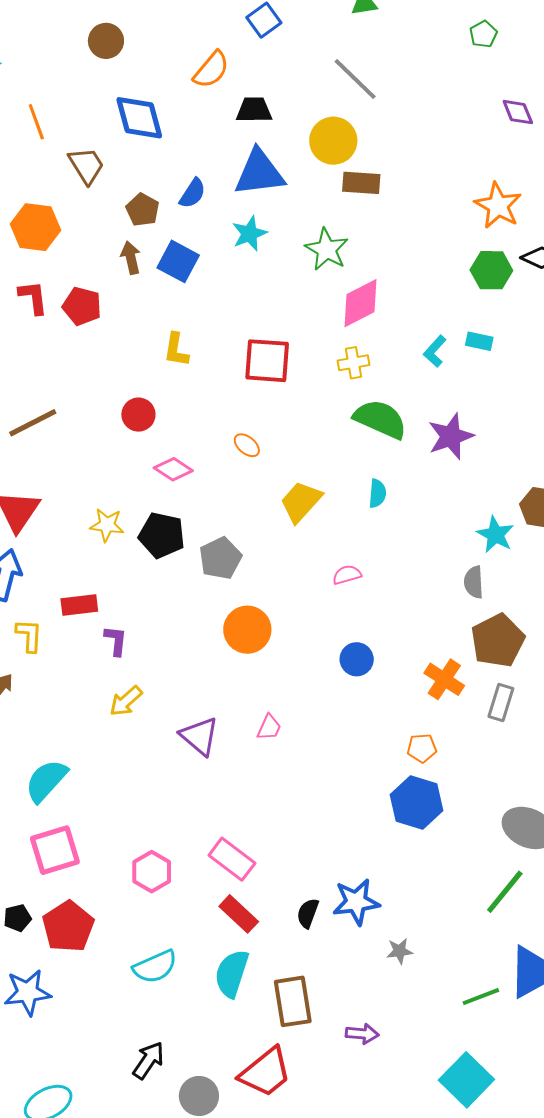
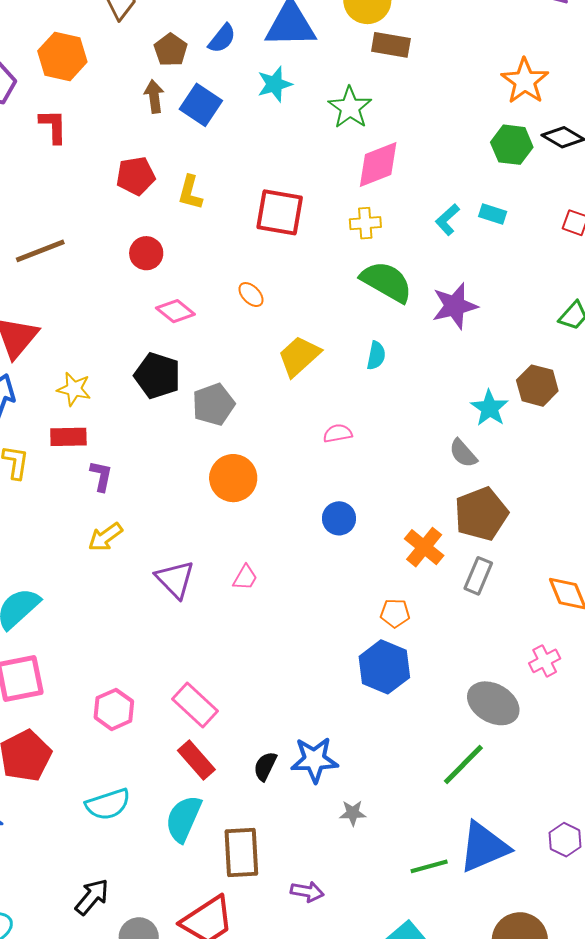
red pentagon: (82, 306) -> (136, 176), moved, turned -30
yellow star: (107, 525) -> (74, 389), moved
gray semicircle: (474, 582) -> (463, 453), turned -44

